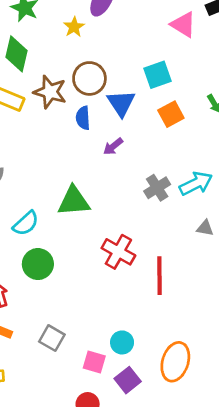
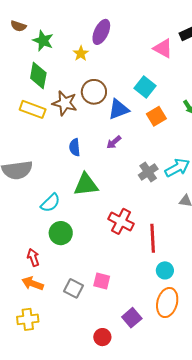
cyan square: (157, 75) -> (145, 87), turned -30
blue triangle: (121, 103) -> (119, 109), turned 45
blue semicircle: (83, 118) -> (75, 147), moved
cyan circle: (122, 342) -> (165, 270), moved
pink square: (94, 362) -> (102, 281), moved

